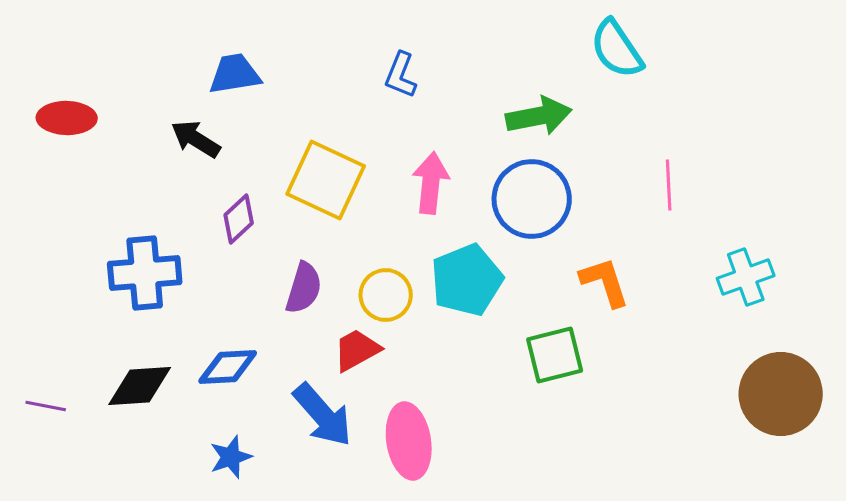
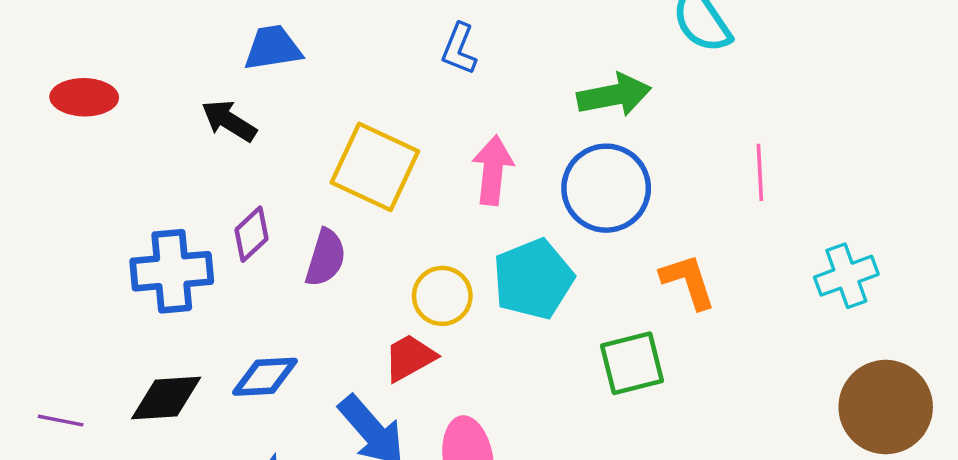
purple diamond: (239, 219) -> (251, 234), moved
purple semicircle: (304, 288) -> (326, 258), moved

